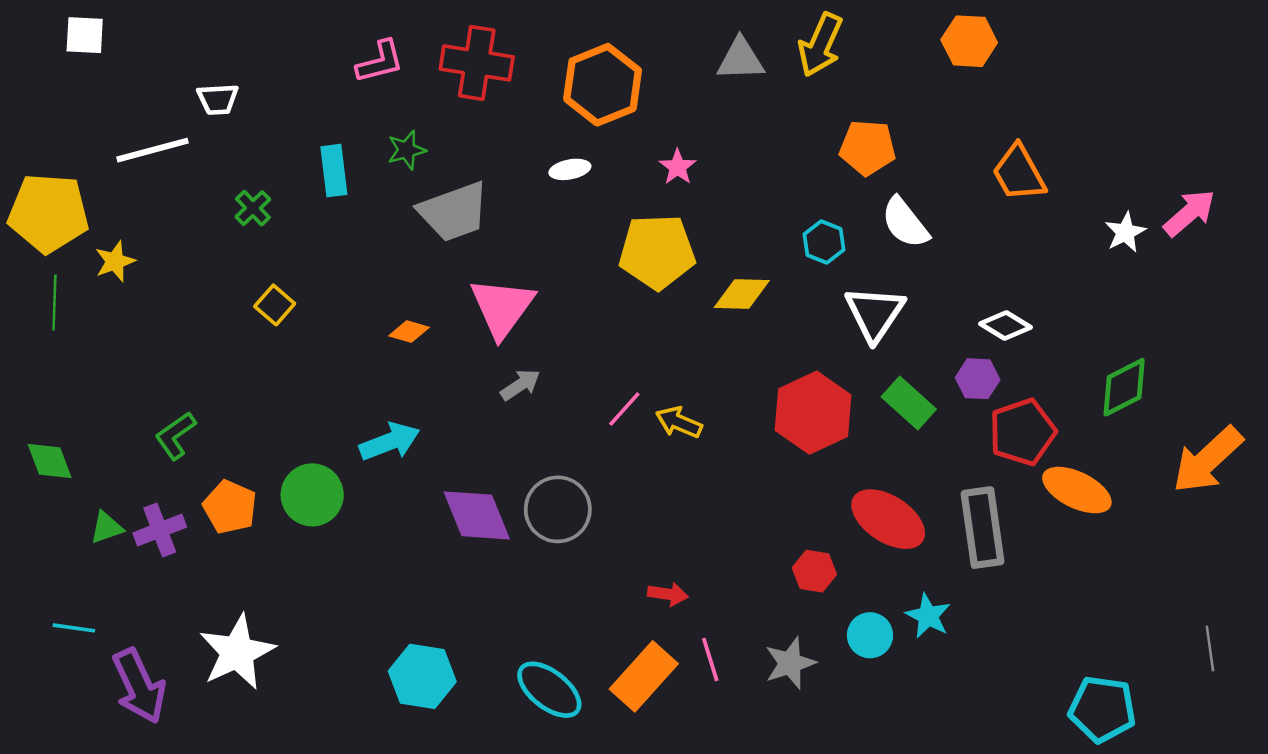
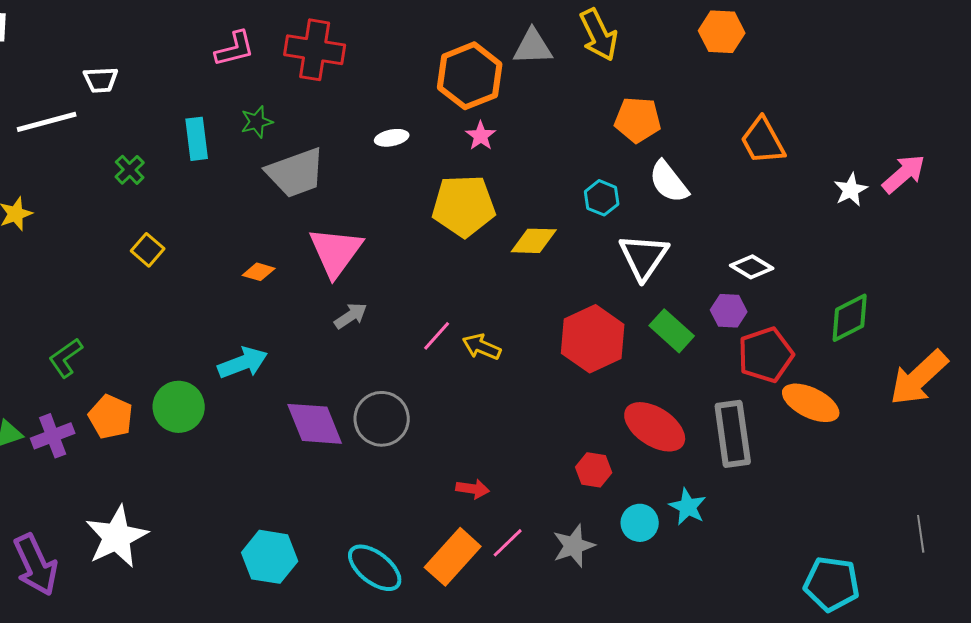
yellow arrow: (820, 45) -> (599, 35), turned -50
orange hexagon: (603, 85) -> (470, 76), moved
pink line: (710, 659) -> (508, 543), turned 63

